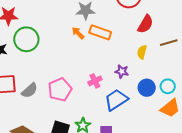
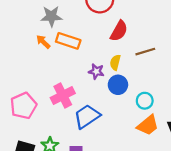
purple star: (122, 71) -> (96, 71), moved
pink cross: (95, 81) -> (63, 95), size x1.5
blue circle: (147, 88) -> (118, 85), moved

